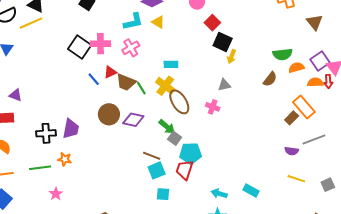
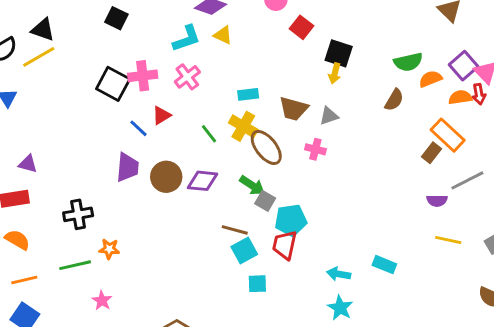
black square: (223, 42) -> (339, 53), moved
brown trapezoid: (126, 82) -> (294, 109), moved
purple trapezoid: (71, 129) -> (128, 167), moved

